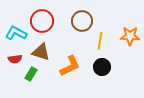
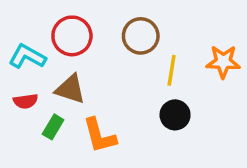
orange L-shape: (70, 66) -> (99, 136), moved, turned 100

